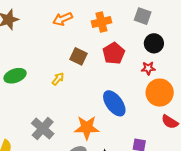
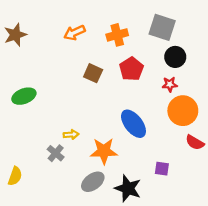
gray square: (143, 16) -> (162, 27), size x1.4
yellow arrow: (58, 79) -> (71, 135), moved, turned 48
gray cross: (43, 128) -> (56, 153), size x0.7

